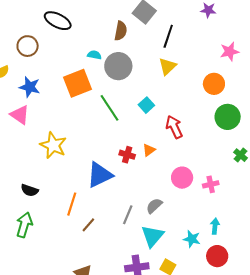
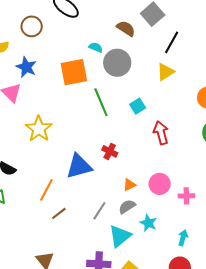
brown semicircle: (121, 31) -> (126, 28), turned -78
orange triangle: (149, 150) -> (129, 185), moved
cyan star: (192, 239) -> (148, 223), moved

